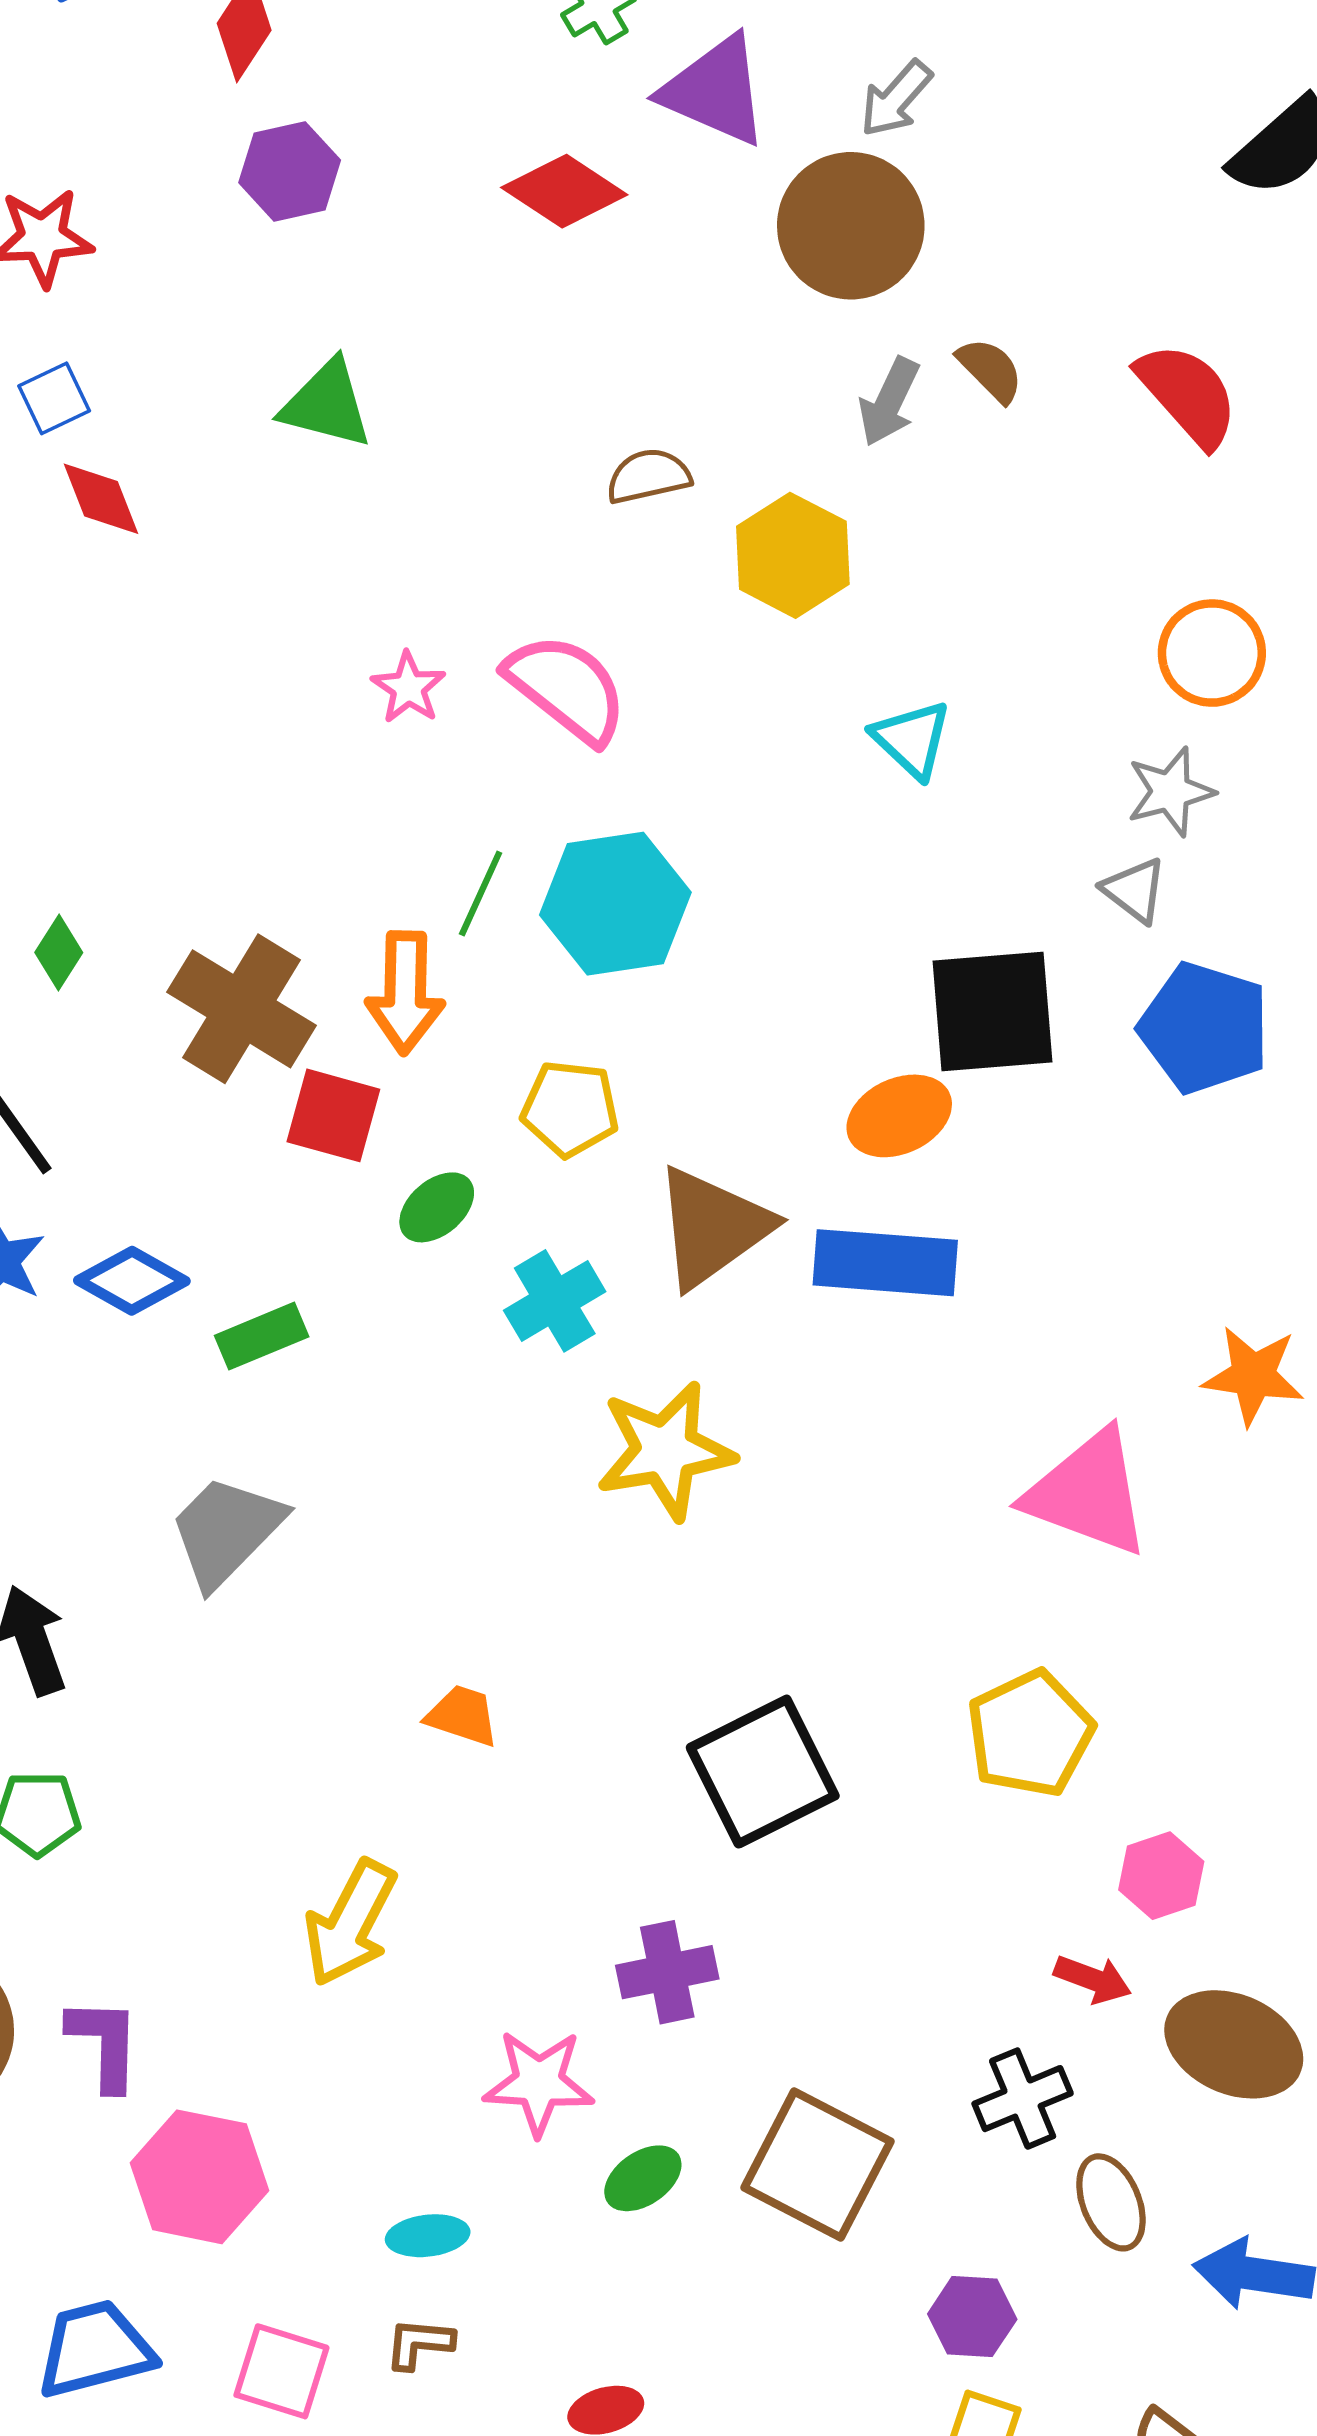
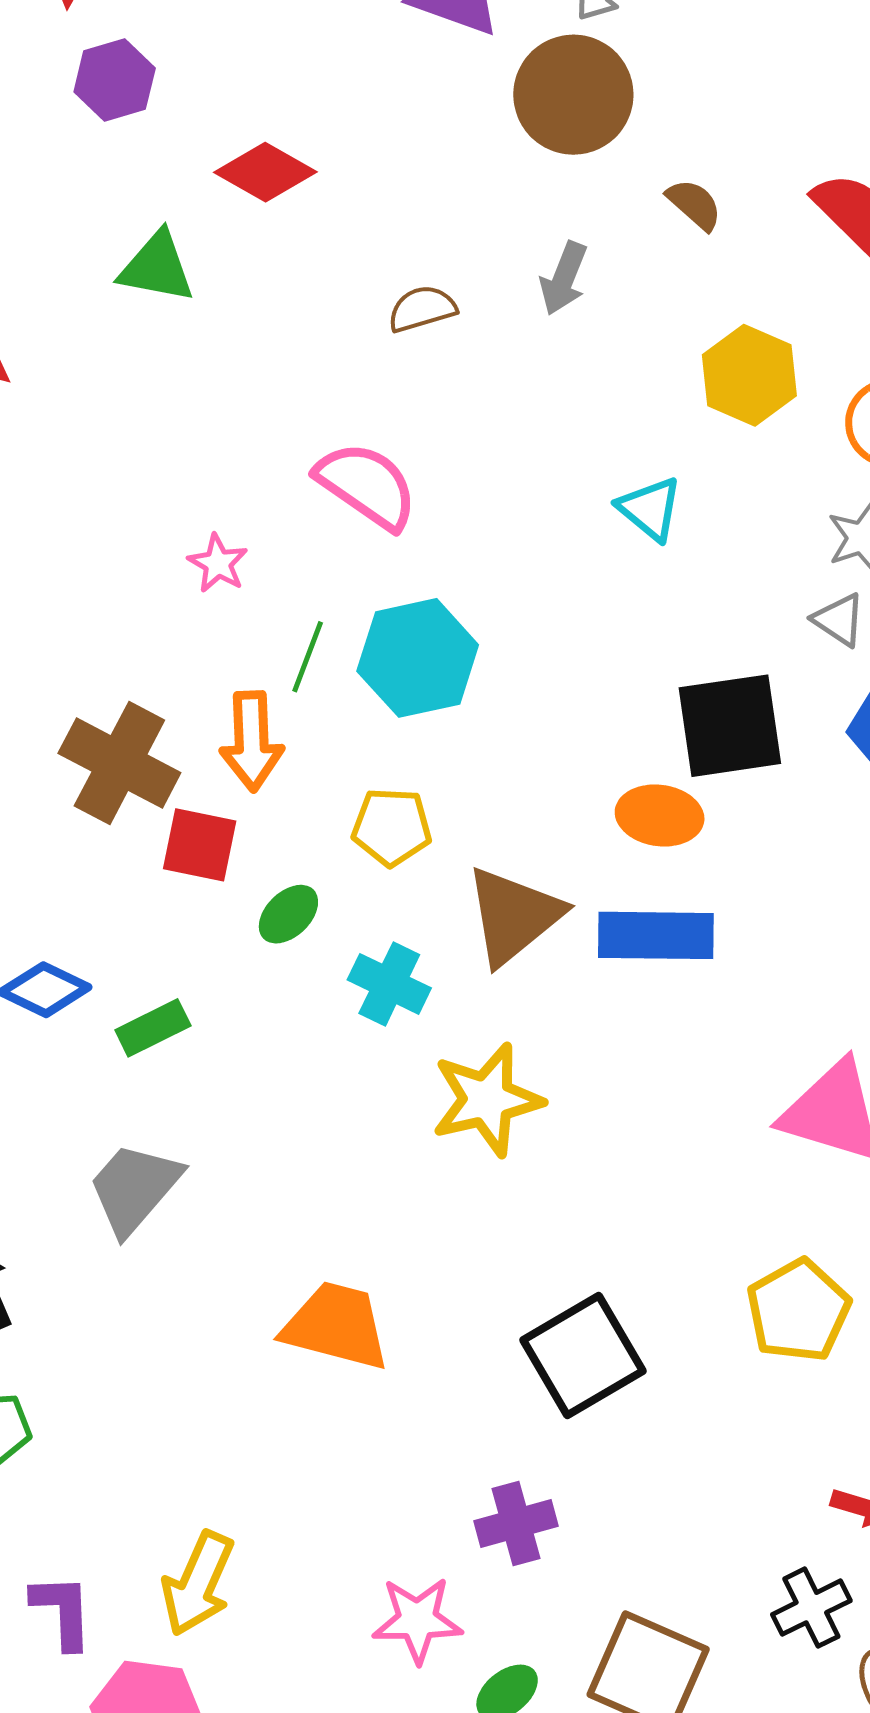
red diamond: (564, 191) -> (265, 172), moved
gray arrow: (889, 402) -> (564, 278), moved
yellow hexagon: (793, 555) -> (749, 375), moved
pink star: (408, 688) -> (218, 563), moved
orange ellipse: (899, 1116) -> (660, 816), turned 36
cyan cross: (555, 1301) -> (389, 984), turned -30
orange trapezoid: (462, 1716) -> (336, 1326), size x1.8
yellow arrow: (350, 1923) -> (198, 1584), moved

